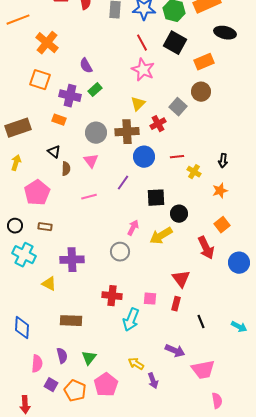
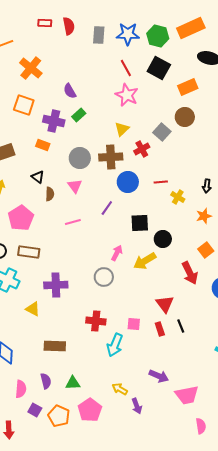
brown rectangle: (45, 227) -> (29, 252), size x1.5
red rectangle: (176, 304) -> (160, 329), turned -32
black line: (201, 322) -> (181, 326), moved
green triangle: (89, 358) -> (73, 383), turned 49

